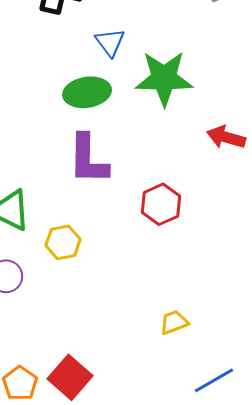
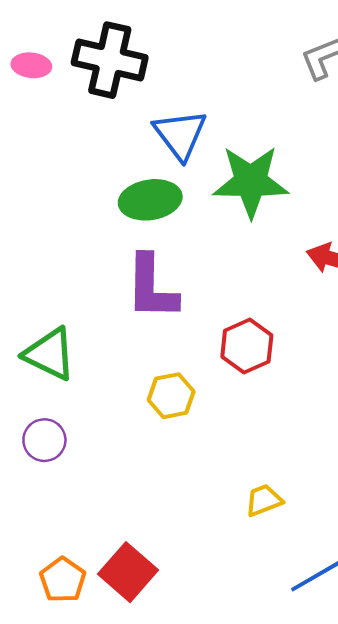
blue triangle: (110, 42) -> (180, 135), size x1.4
yellow hexagon: (63, 242) -> (171, 396), moved

